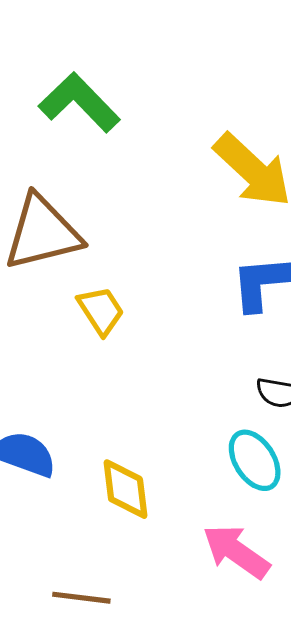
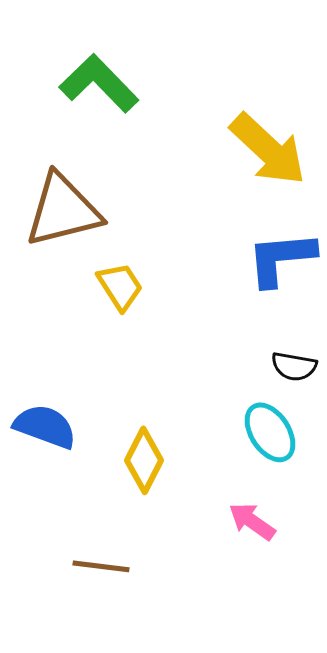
yellow diamond: (125, 489) -> (144, 460), turned 34
pink arrow: (236, 552) -> (252, 521), size x0.7

